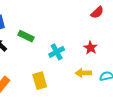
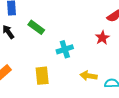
red star: (91, 48) -> (102, 38), moved

